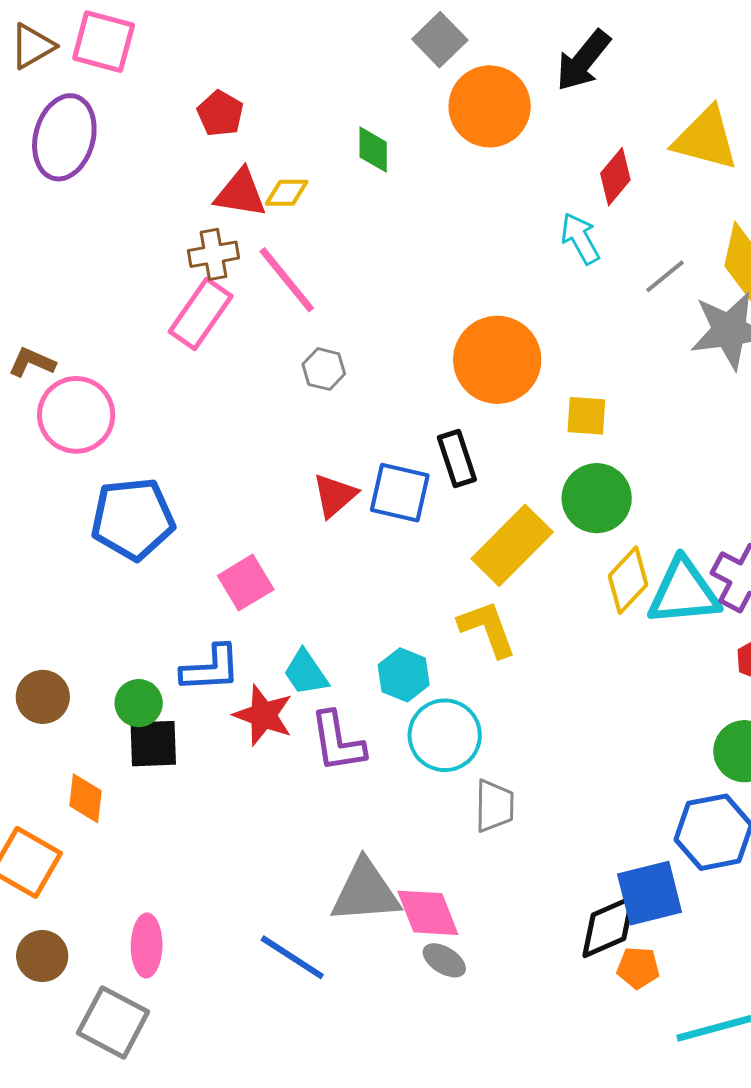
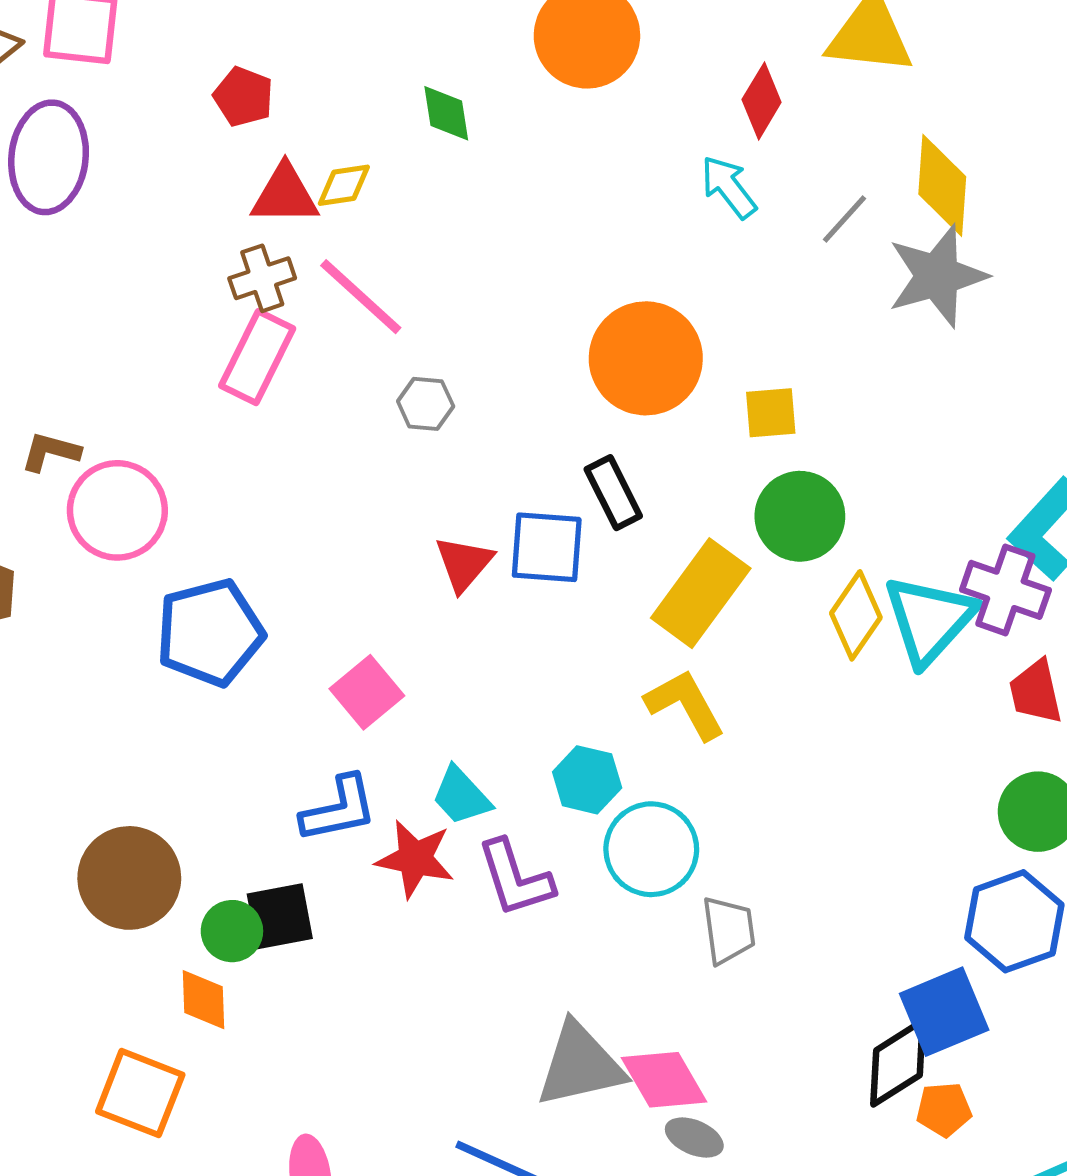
cyan triangle: (684, 592) -> (929, 620), turned -34
brown circle: (43, 697) -> (129, 878), size x1.5
green circle: (139, 703) -> (232, 931), moved

